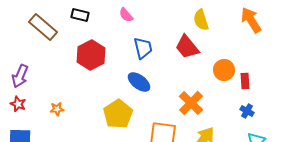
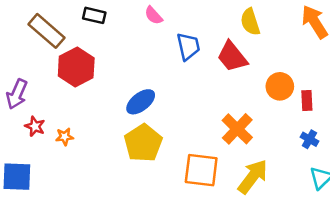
blue trapezoid: (143, 48) -> (188, 46), moved
red hexagon: (91, 55) -> (76, 67), moved
blue ellipse: (139, 82) -> (141, 102), moved, turned -75
red star: (18, 104) -> (35, 126), moved

